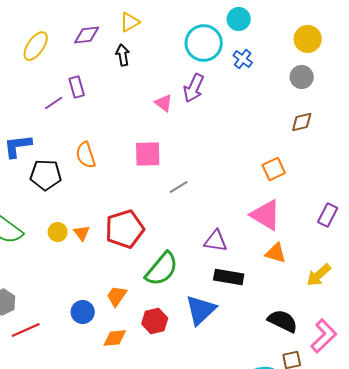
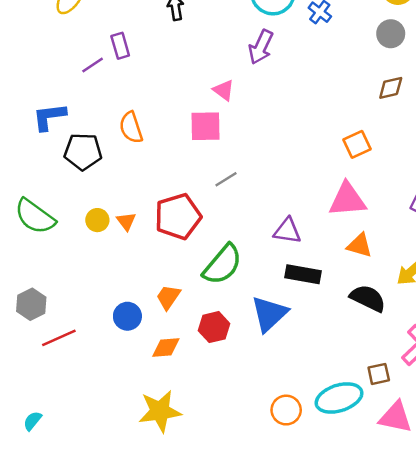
pink triangle: (164, 103) -> (224, 90), moved
gray line: (179, 187) -> (226, 179), moved
pink triangle: (266, 215) -> (347, 200), turned -36
black semicircle: (283, 321) -> (368, 298), moved

